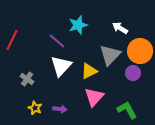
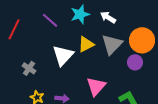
white arrow: (120, 28) -> (108, 17), moved
purple line: (57, 41) -> (50, 20), moved
yellow triangle: (89, 71) -> (86, 44), moved

